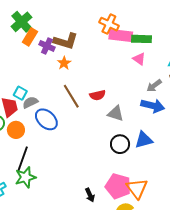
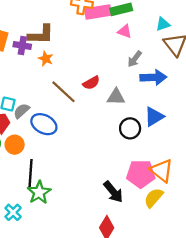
gray arrow: (154, 86) -> (135, 59), moved
black arrow: (90, 195) -> (113, 192), size x1.5

